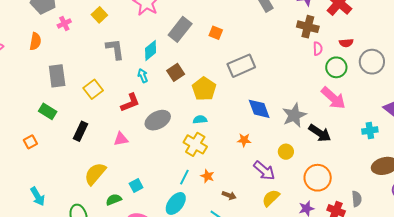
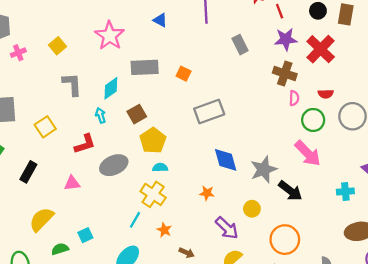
gray rectangle: (180, 29) -> (145, 67), turned 45
yellow pentagon: (204, 89) -> (153, 141), moved
cyan line: (184, 177) -> (135, 220), moved

